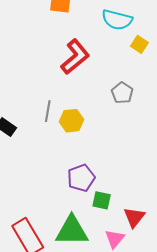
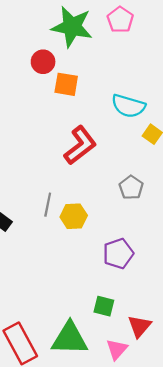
purple pentagon: (81, 178) -> (118, 254), moved

